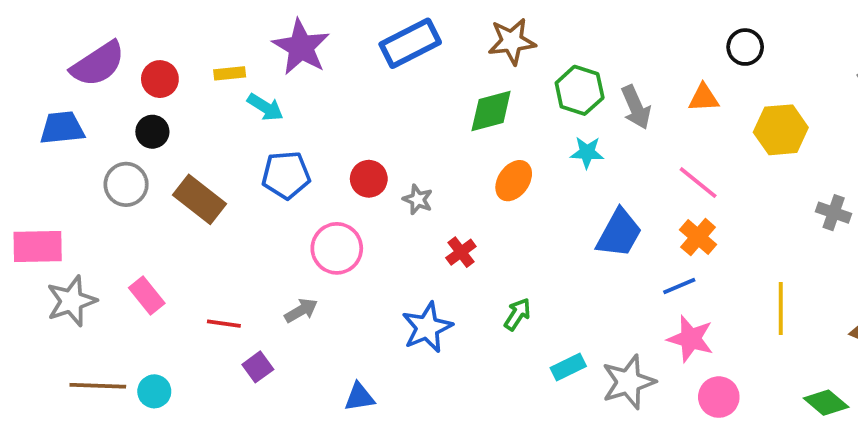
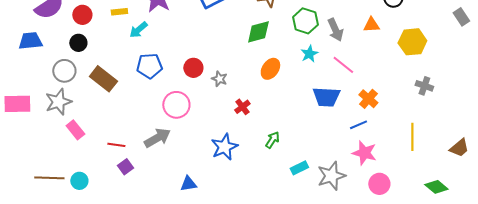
cyan arrow: (265, 107) -> (138, 30), turned 108
cyan star: (587, 152) -> (309, 54), turned -30
pink line: (698, 183) -> (343, 65), moved
gray cross: (834, 213) -> (424, 86), moved
blue trapezoid: (619, 233) -> (326, 97), turned 64
gray star: (71, 301) -> (58, 102), moved
gray arrow: (301, 310) -> (157, 138), size x1.5
purple square: (258, 367) -> (125, 167), moved

